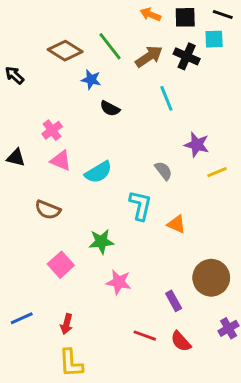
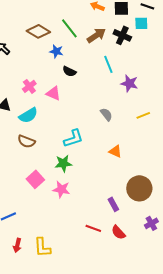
purple star: (197, 145) -> (129, 83), moved
pink triangle: (61, 161) -> (53, 93), moved
cyan semicircle: (98, 172) -> (28, 115), moved
cyan L-shape: (140, 205) -> (73, 138), moved, turned 60
pink star: (119, 282) -> (61, 189), moved
red arrow: (67, 324) -> (17, 245), moved

